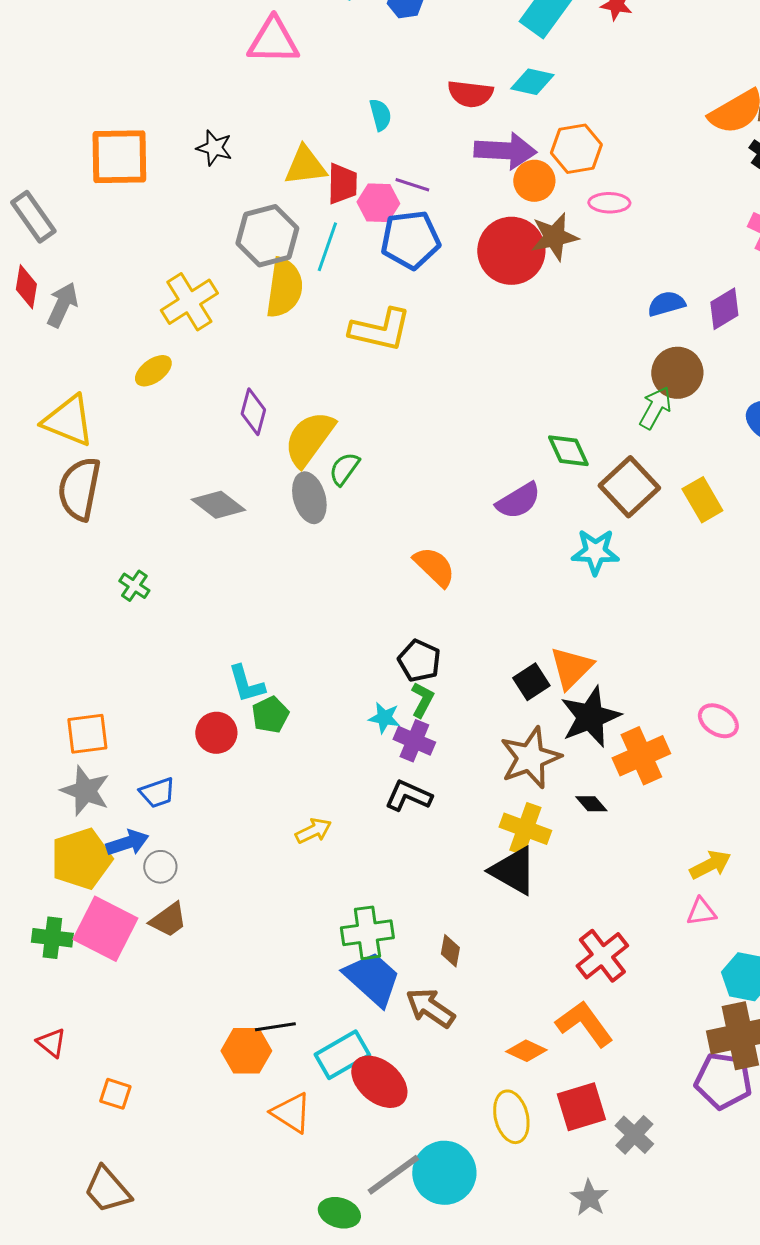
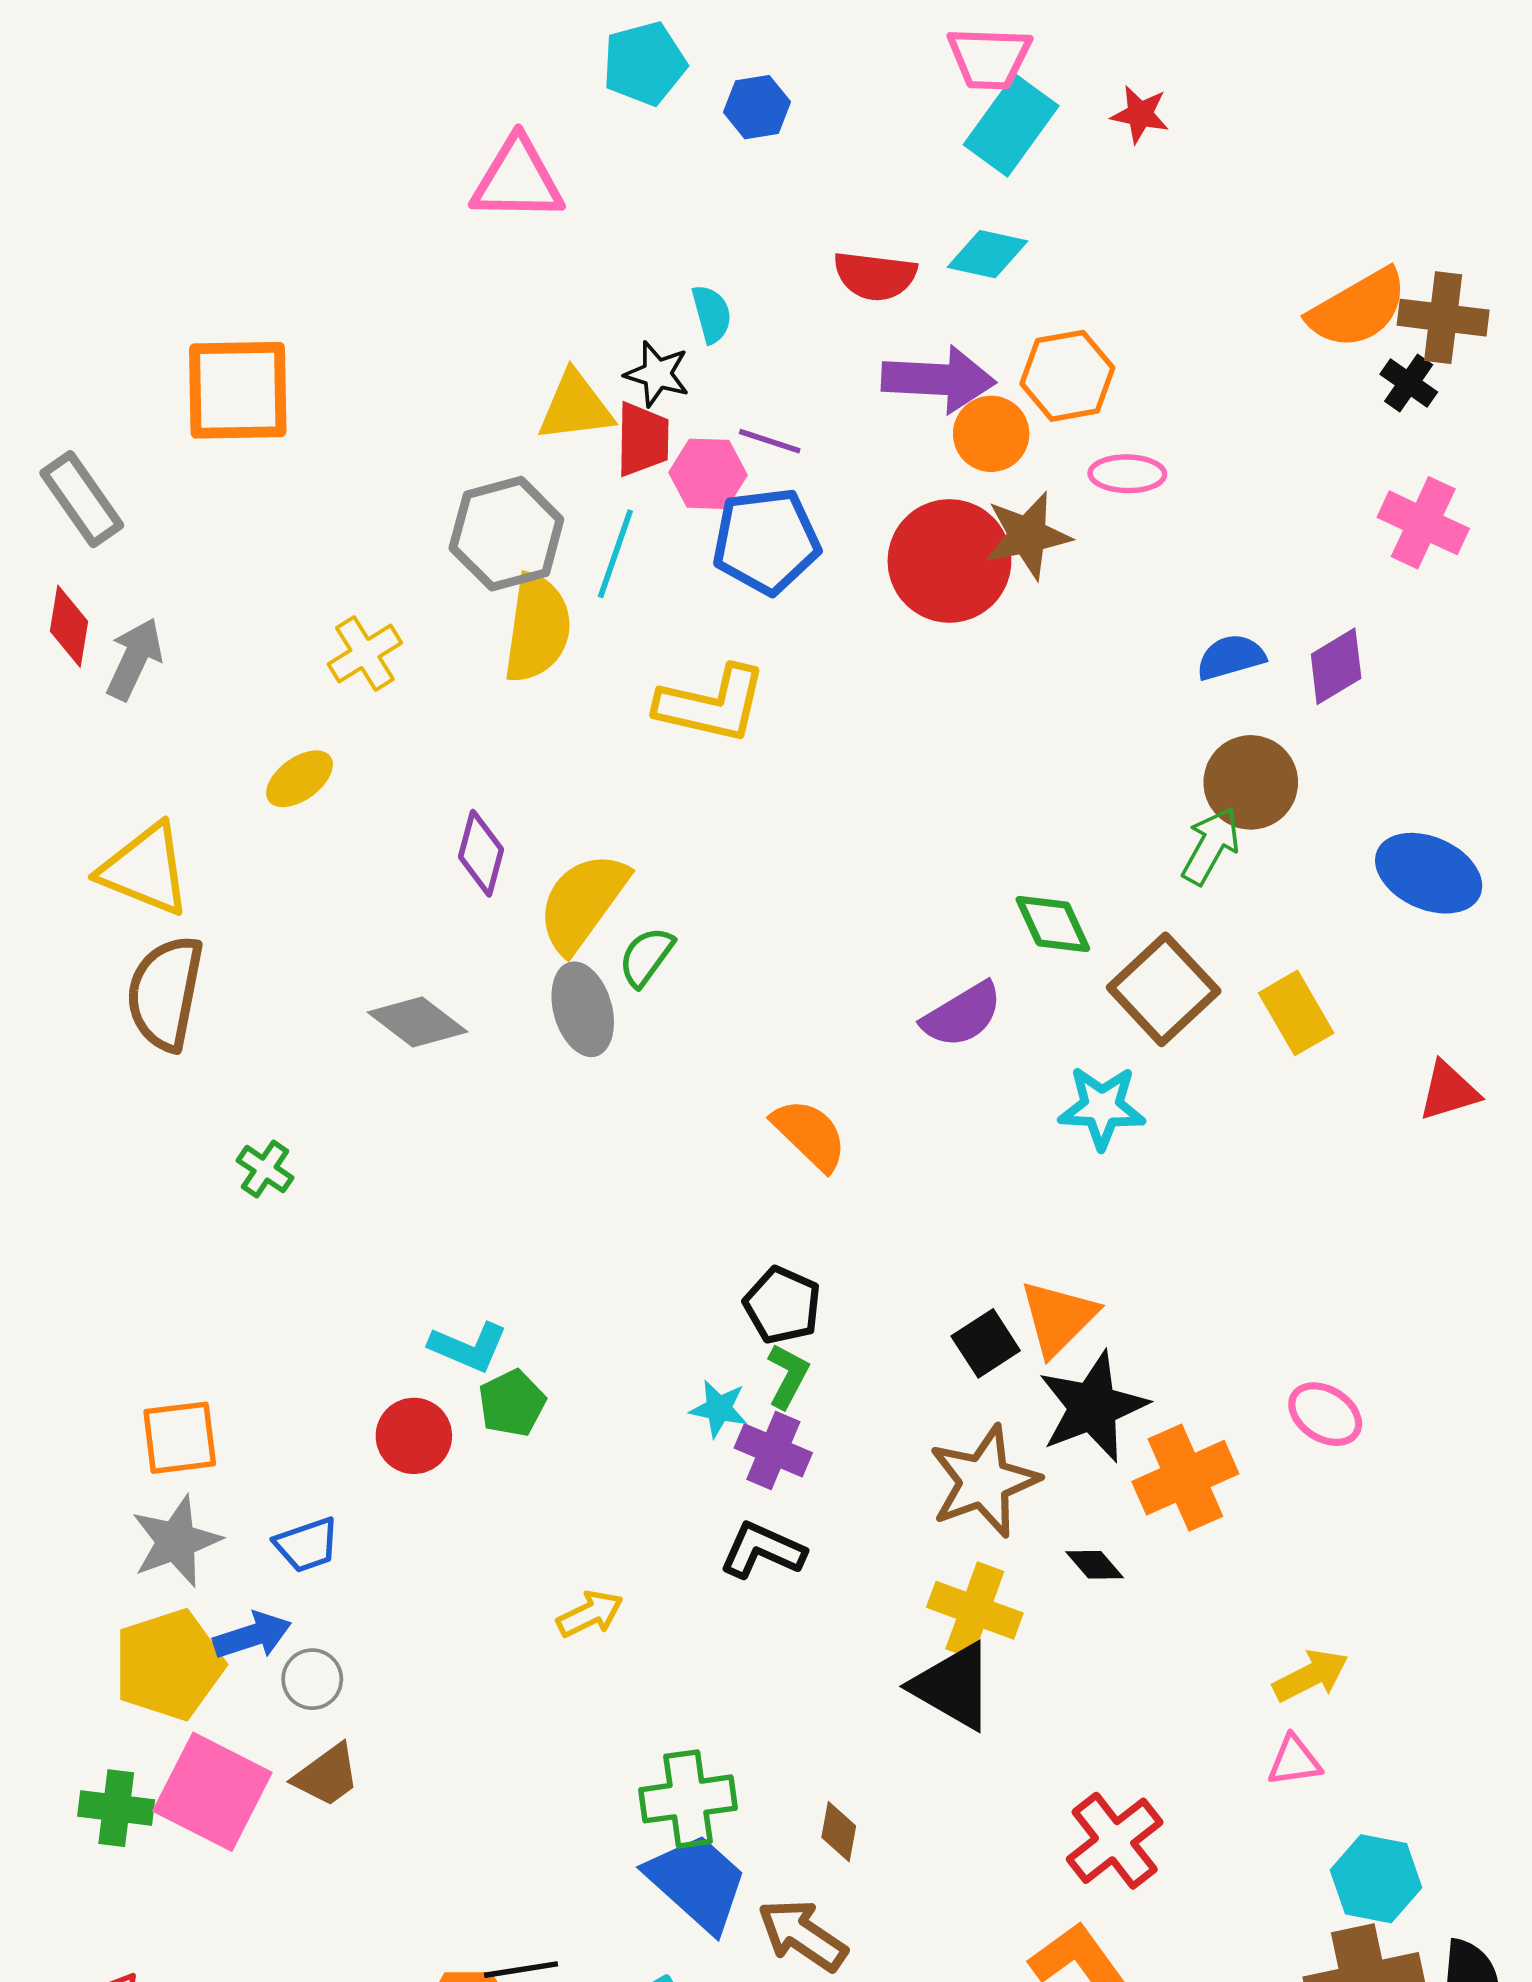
black star: (214, 148) -> (657, 374), moved
yellow cross: (189, 302) -> (365, 653), size x0.7
cyan L-shape: (246, 684) -> (468, 1347), turned -51
gray star: (85, 791) -> (176, 1541), turned 30

